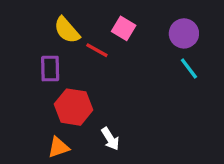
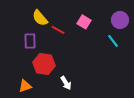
pink square: (124, 28) -> (84, 22), moved
purple circle: (184, 33) -> (120, 20), moved
orange triangle: (58, 147) -> (25, 86), moved

